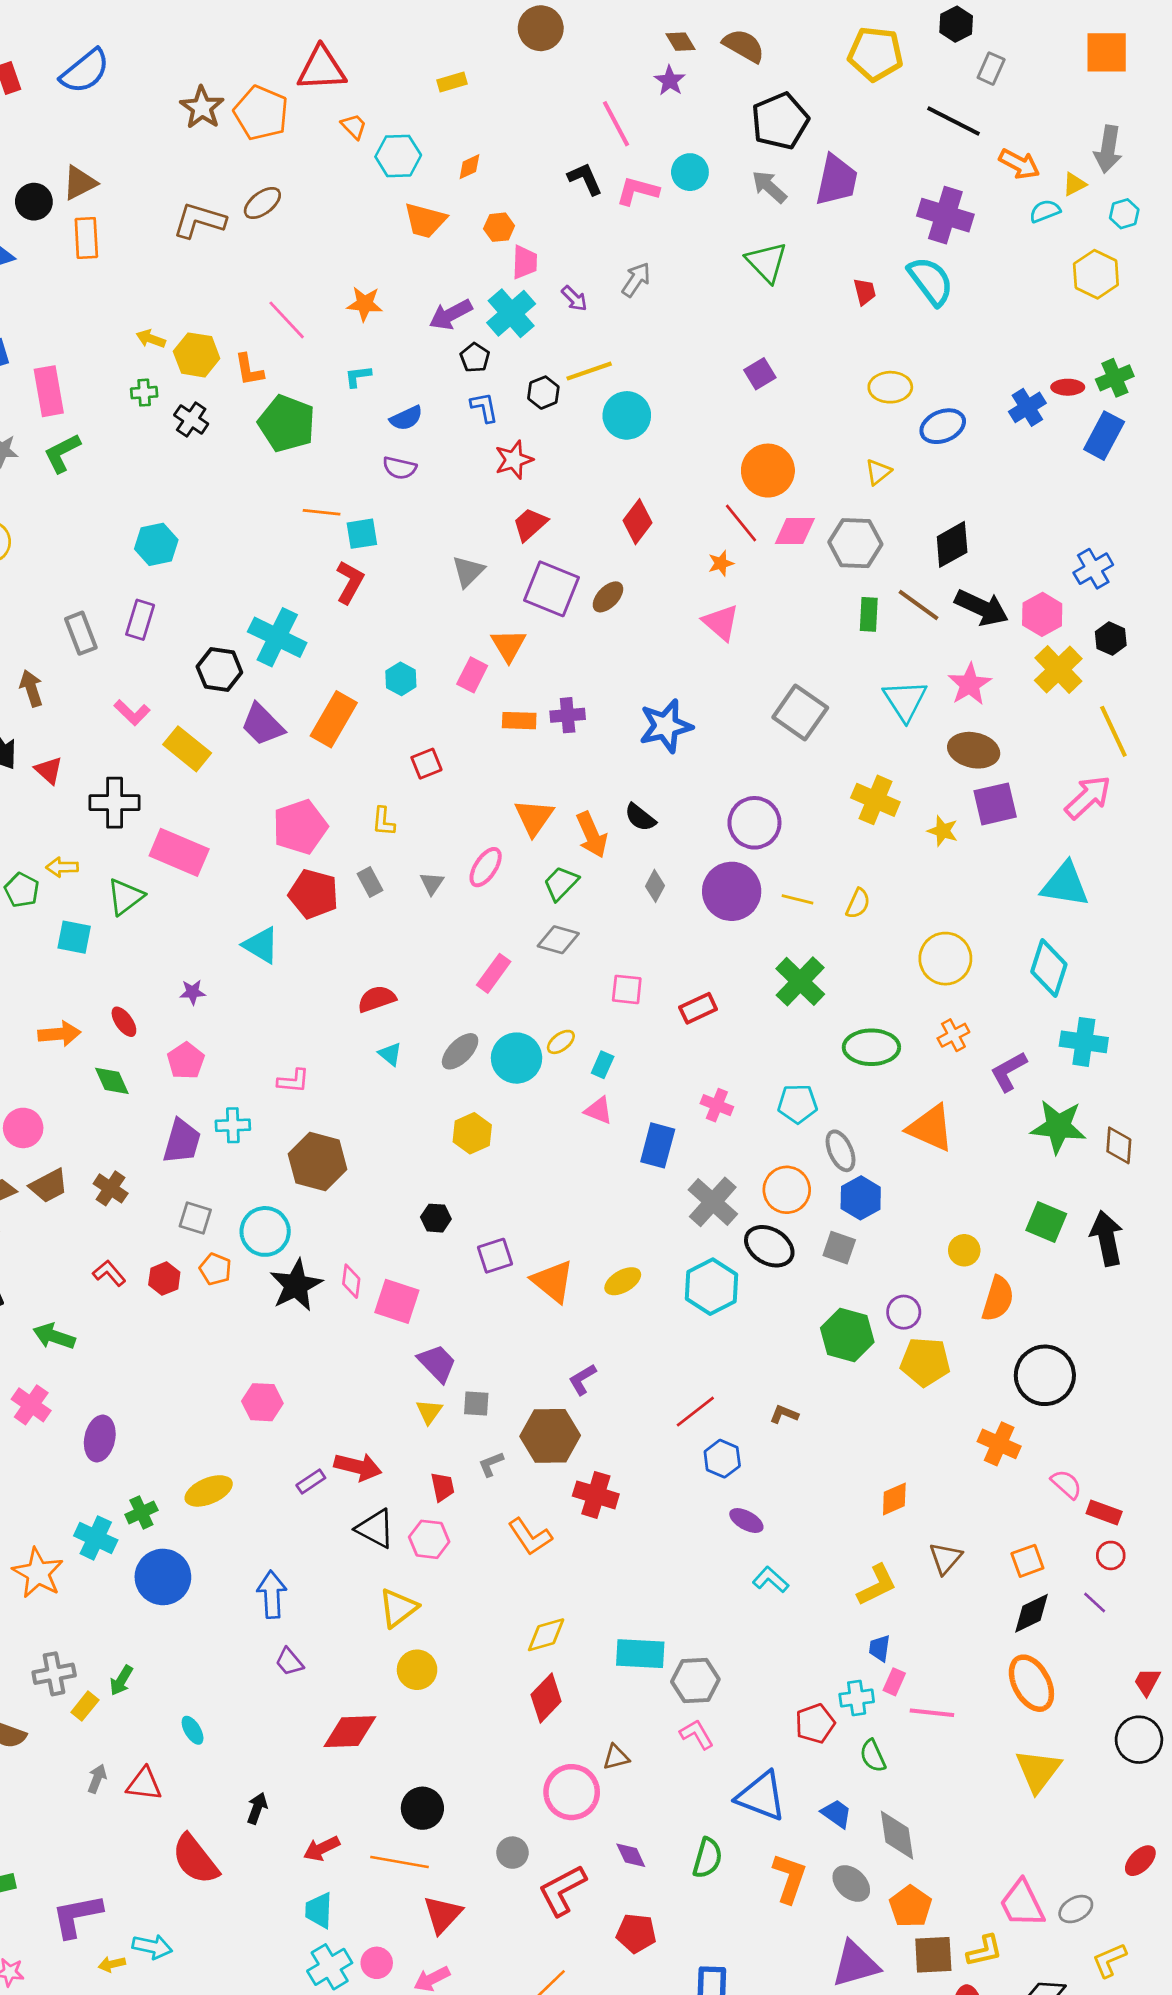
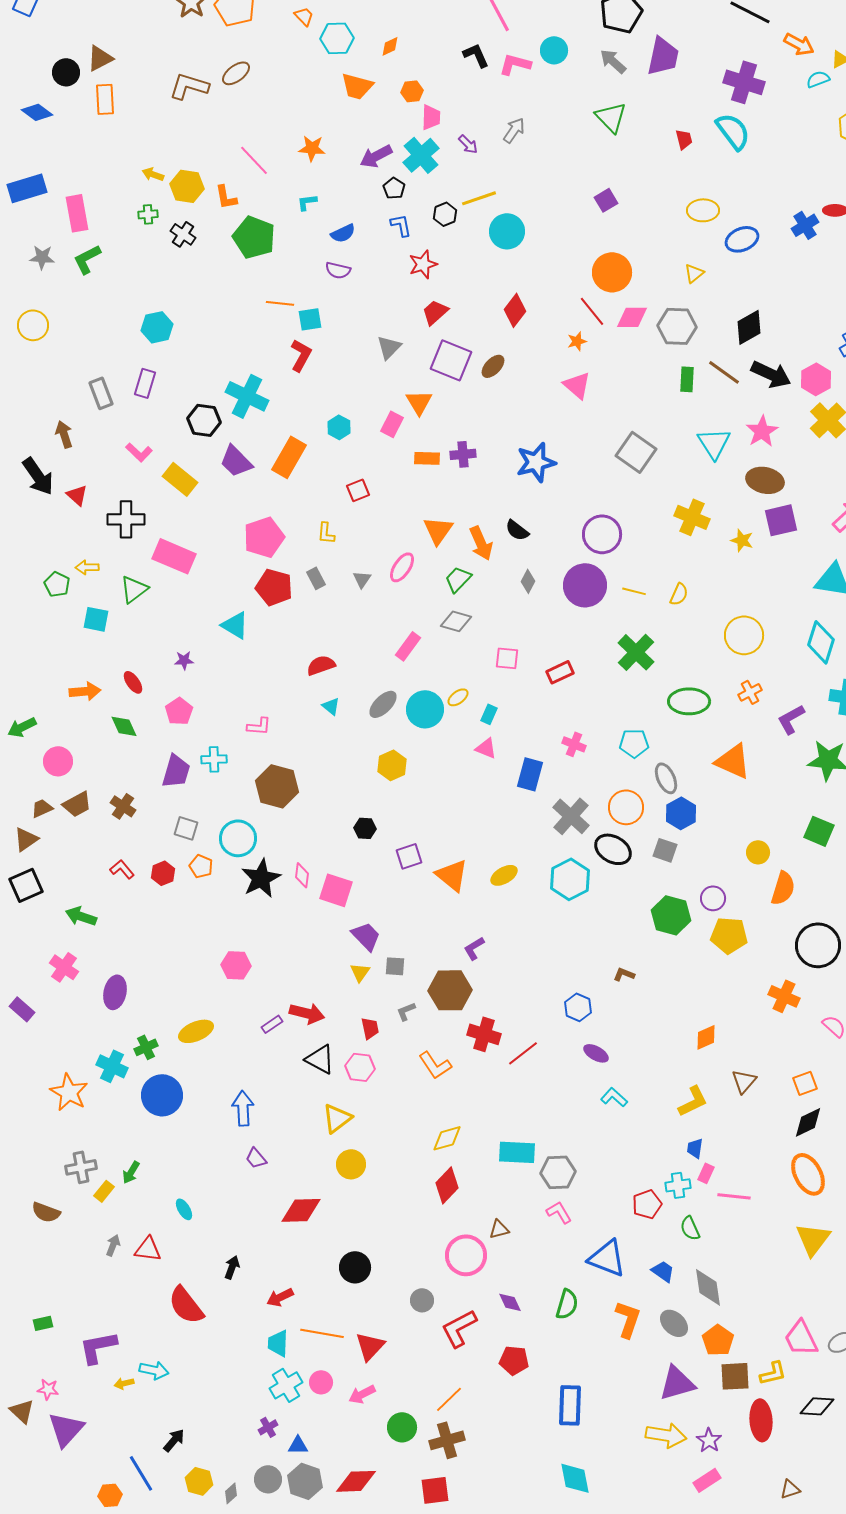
red line: (695, 1412) -> (523, 1053), moved
orange line: (400, 1862) -> (322, 1333), moved

